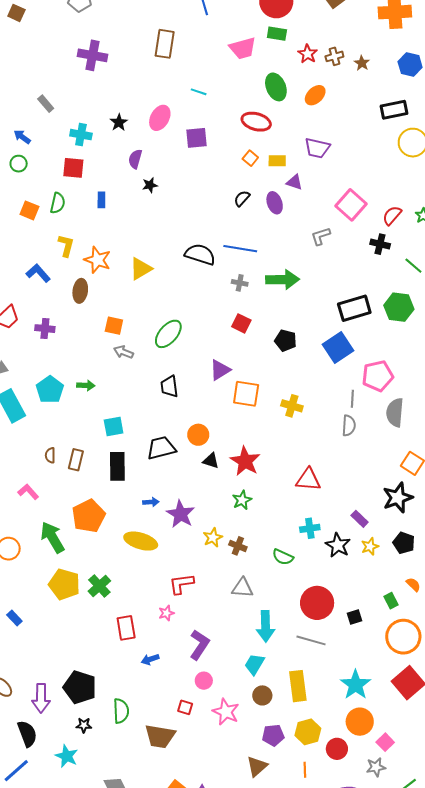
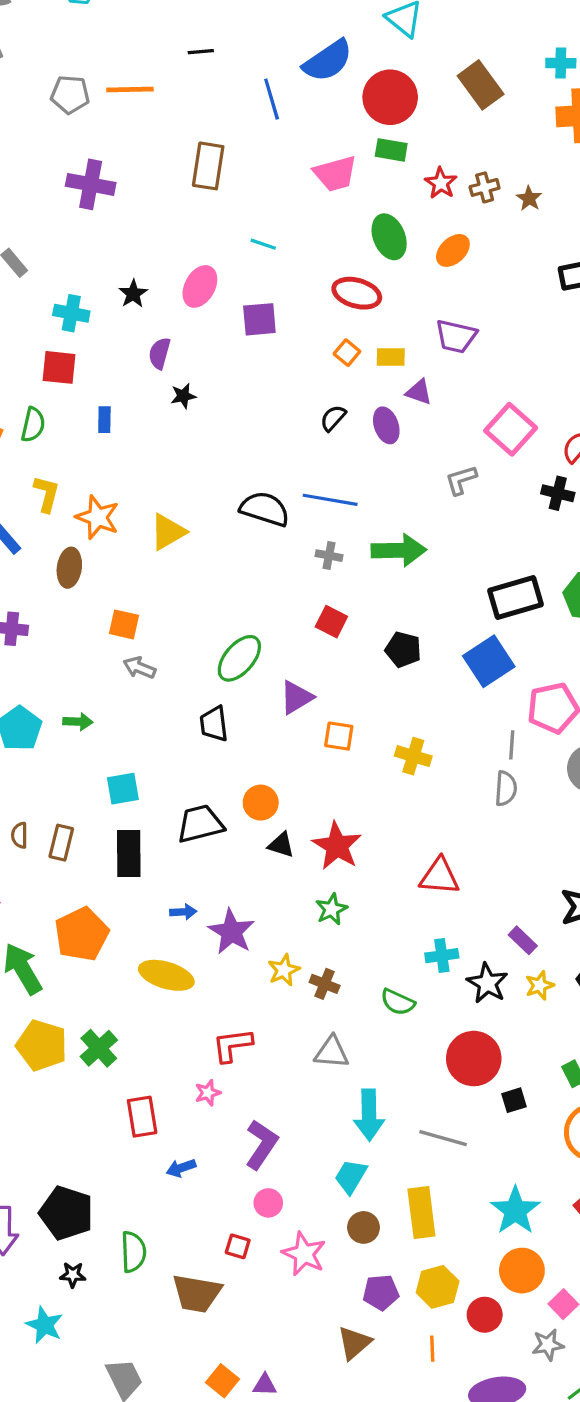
green ellipse: (168, 334) -> (239, 658), moved
orange square: (246, 394) -> (339, 736), size x0.7
red circle: (317, 603) -> (474, 1059), moved

